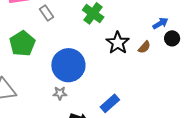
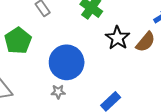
brown semicircle: (144, 47) -> (145, 42), size x1.5

